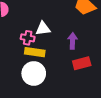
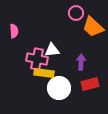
pink cross: (28, 38) -> (37, 59), size x1.5
white circle: (34, 73) -> (59, 88), moved

